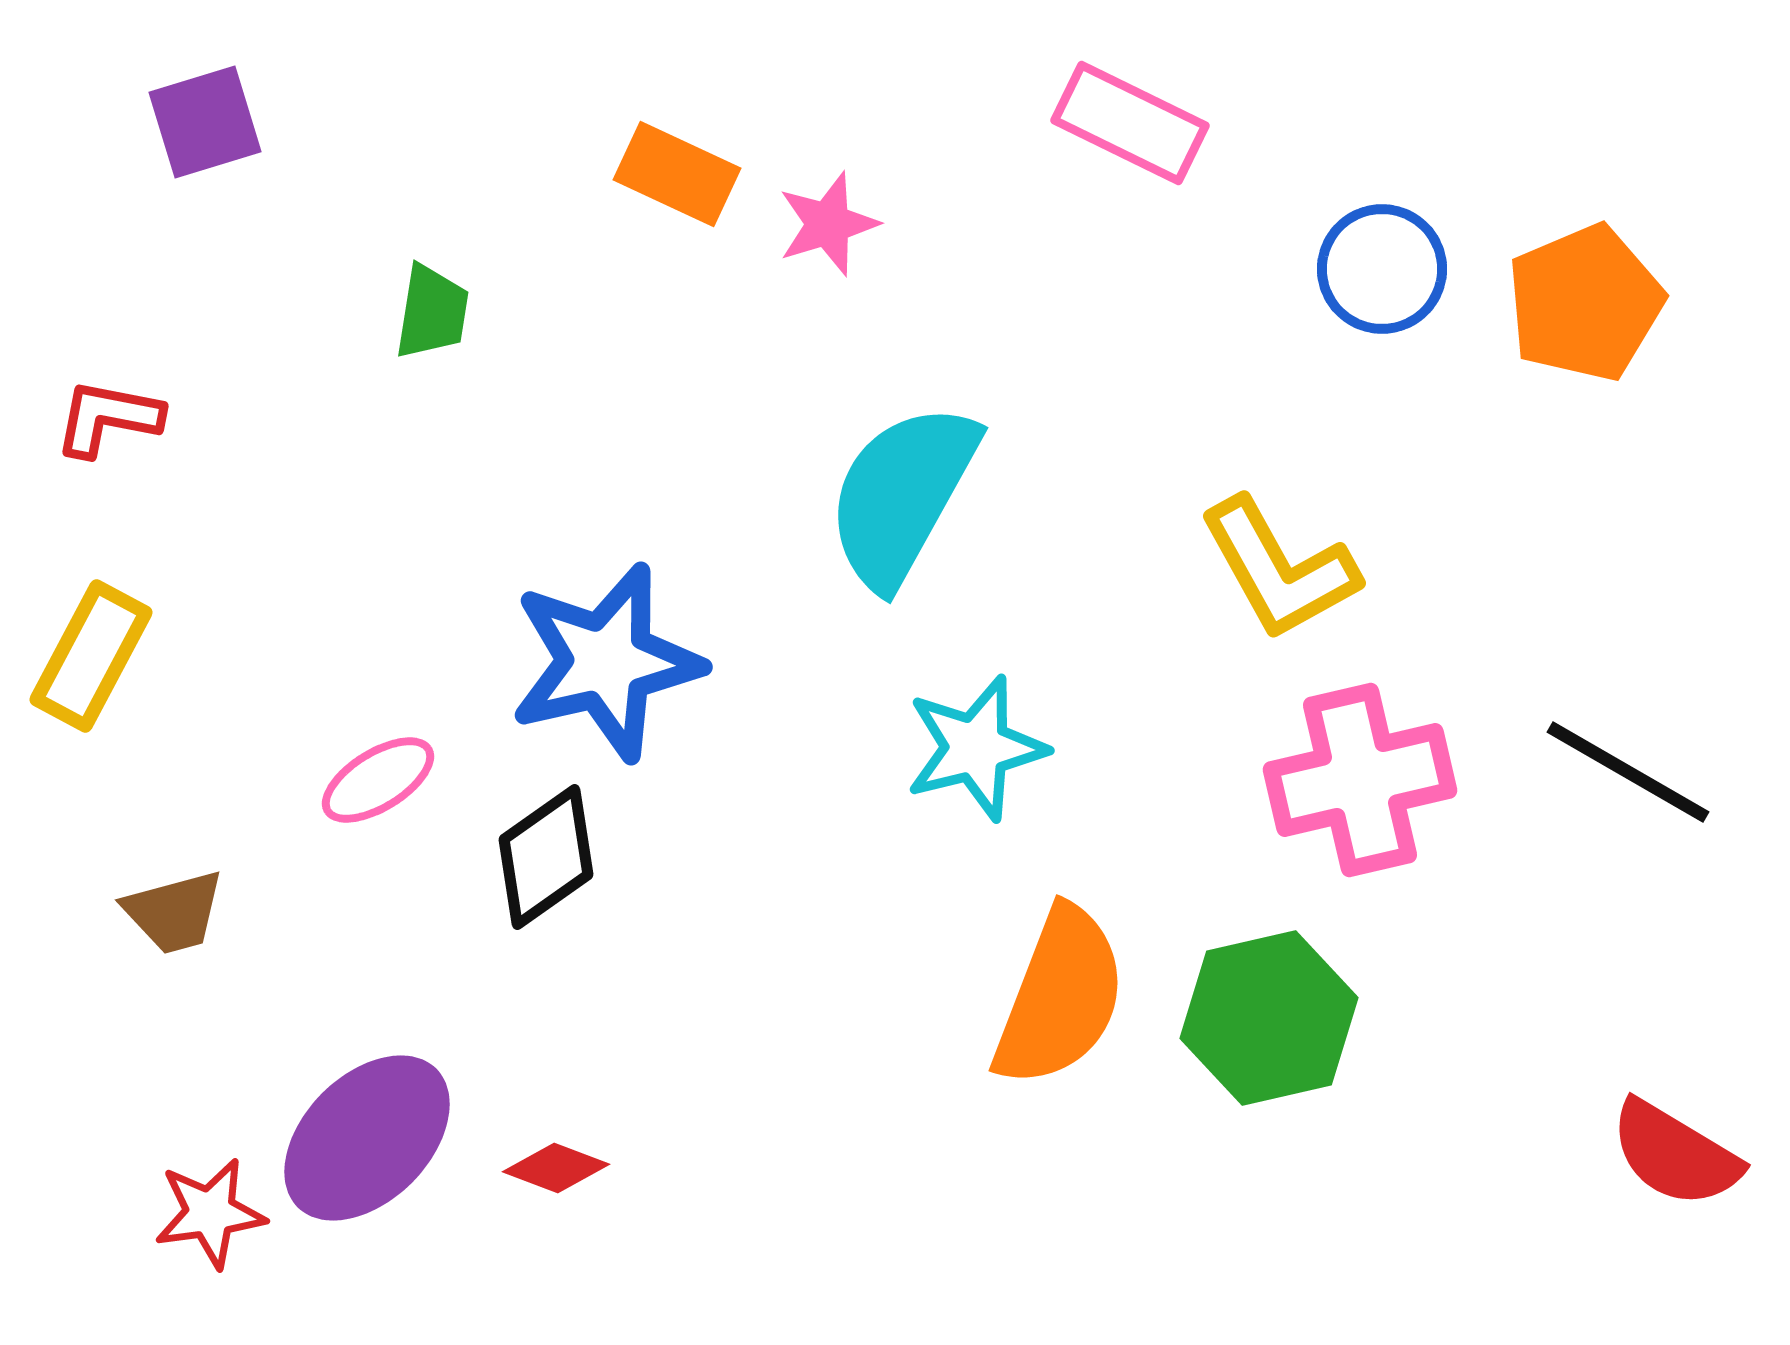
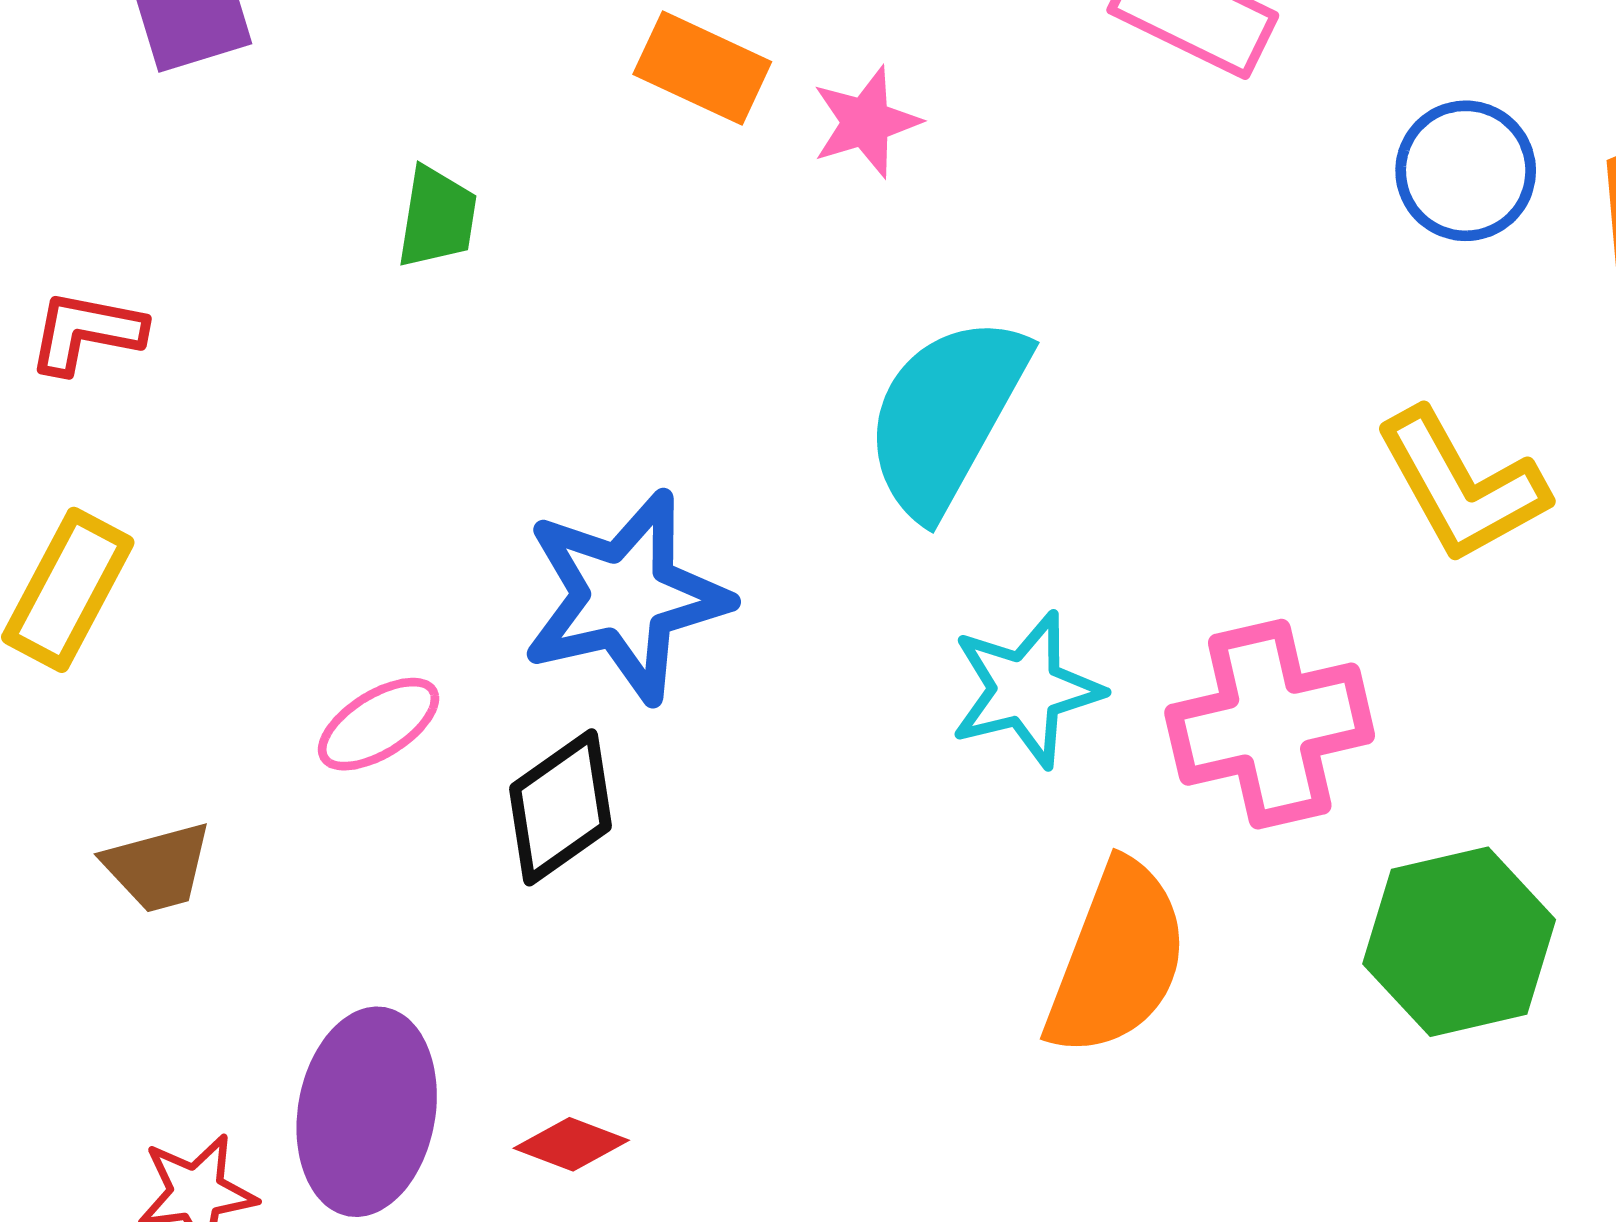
yellow L-shape: (1279, 569) -> (1461, 486), moved
pink cross: (1360, 780) -> (1270, 724), moved
green hexagon: (1269, 1018) -> (1459, 942), moved
purple ellipse: (367, 1138) -> (367, 1112), turned -35

